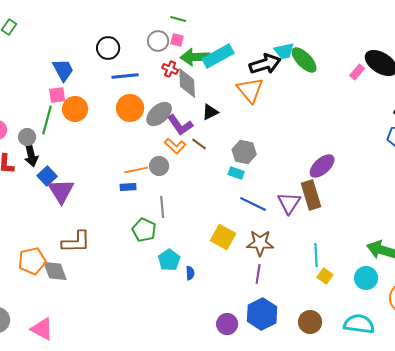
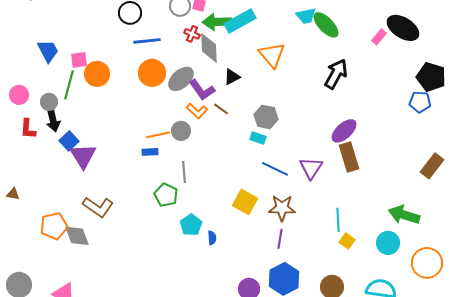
black arrow: (265, 64) -> (336, 74), moved, turned -44
blue trapezoid: (63, 70) -> (48, 51), moved
brown rectangle: (311, 195) -> (349, 157), moved
brown L-shape: (76, 242) -> (98, 207), turned 36

